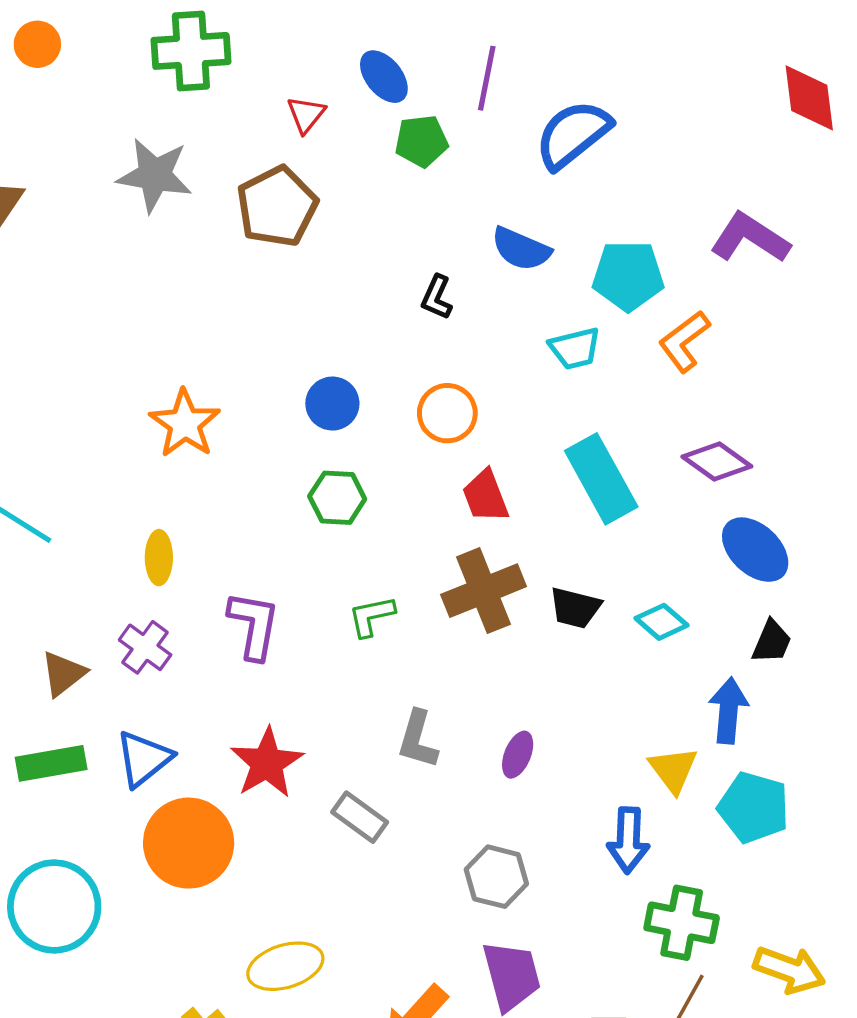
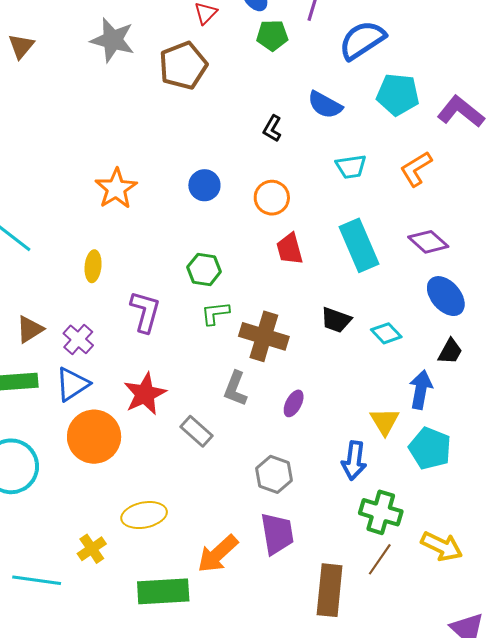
cyan pentagon: (628, 276) -> (398, 95), moved
green hexagon: (337, 498) -> (204, 269), moved
brown cross: (484, 591) -> (264, 336), moved, turned 33
purple cross: (145, 647) -> (78, 339), moved

